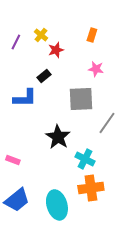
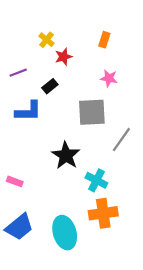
purple line: (16, 42) -> (18, 73), moved, turned 42

